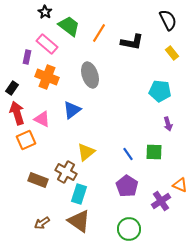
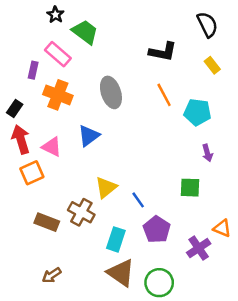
orange line: (99, 33) -> (164, 95), moved, turned -60
blue line: (128, 154) -> (138, 200), moved
cyan rectangle: (79, 194) -> (116, 239), moved
brown triangle: (79, 221) -> (121, 273), moved

